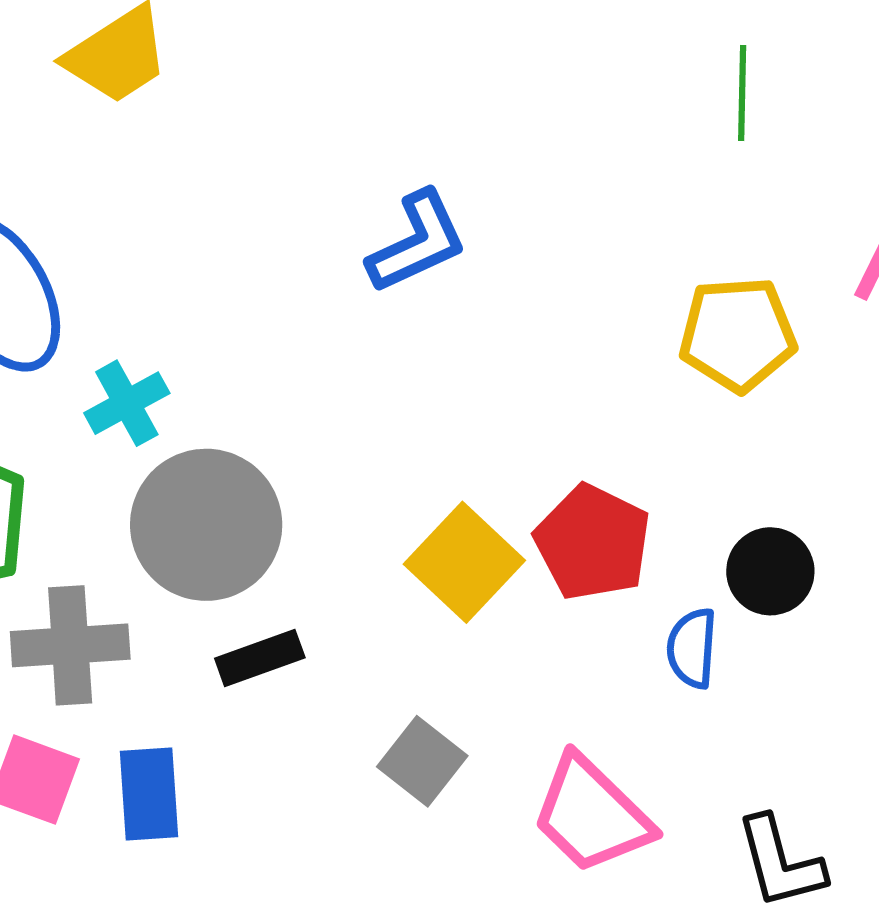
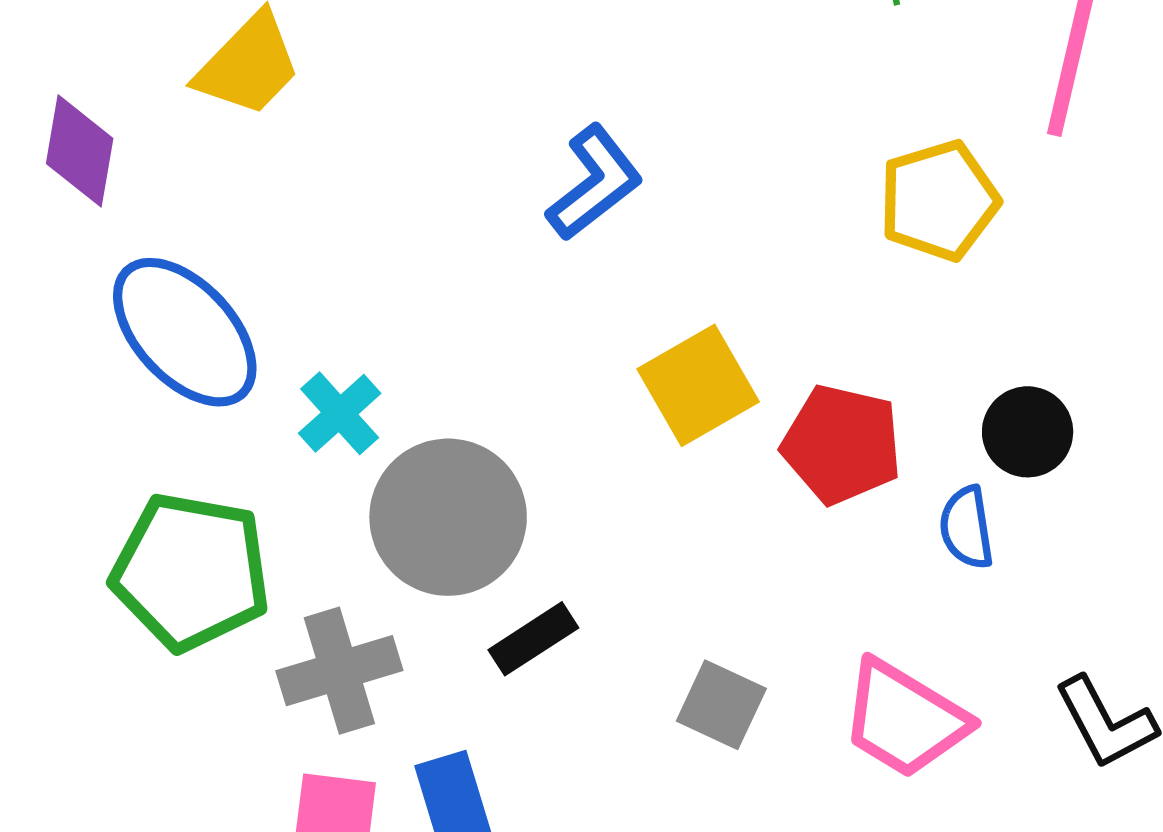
yellow square: (464, 562) -> (698, 385), moved, turned 30

